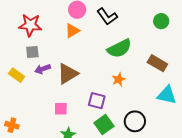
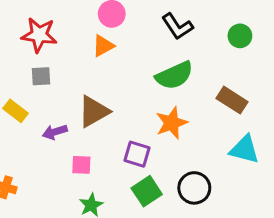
black L-shape: (107, 17) -> (177, 26), moved
purple arrow: (43, 69) -> (55, 132), moved
orange star: (119, 79) -> (172, 123), size x1.5

